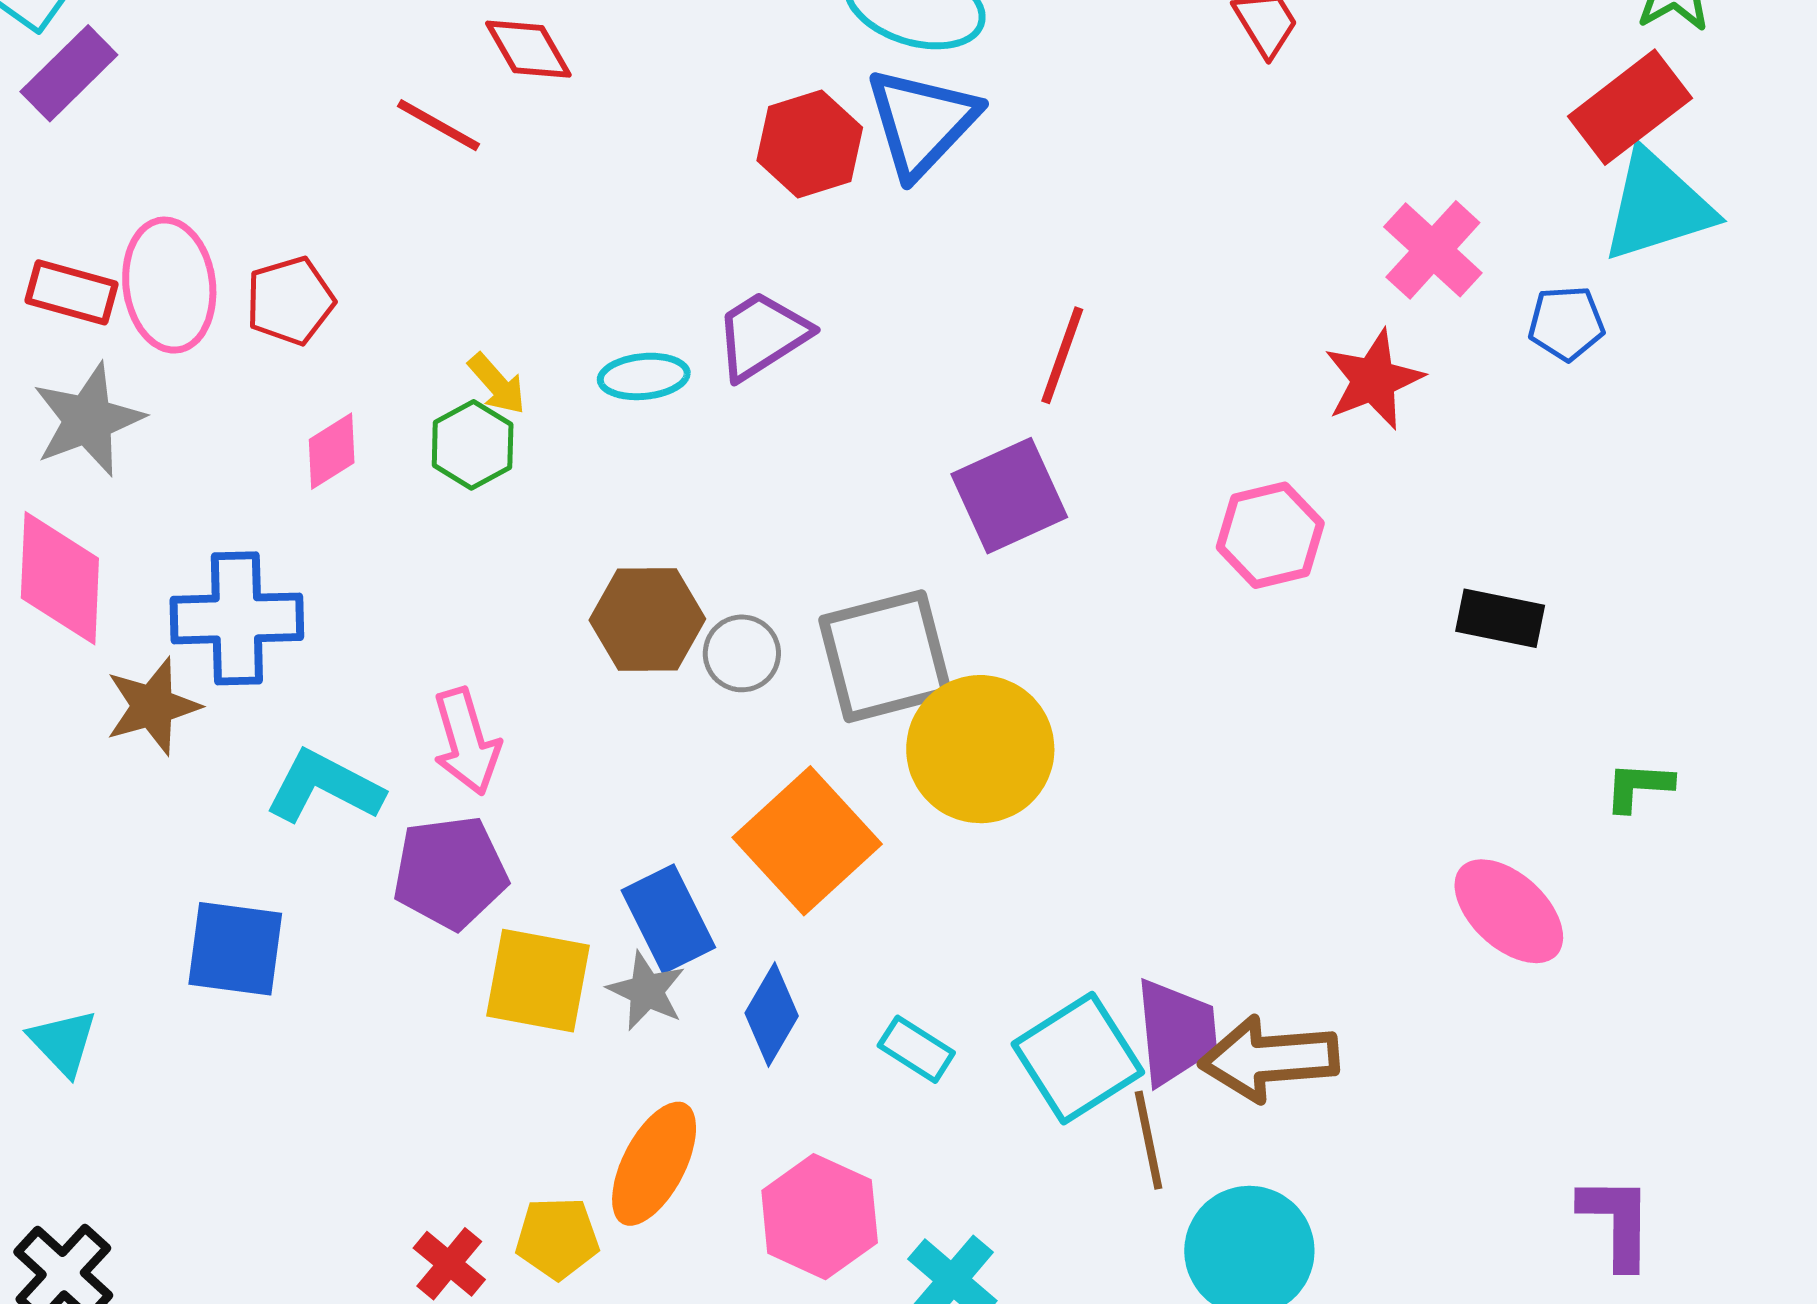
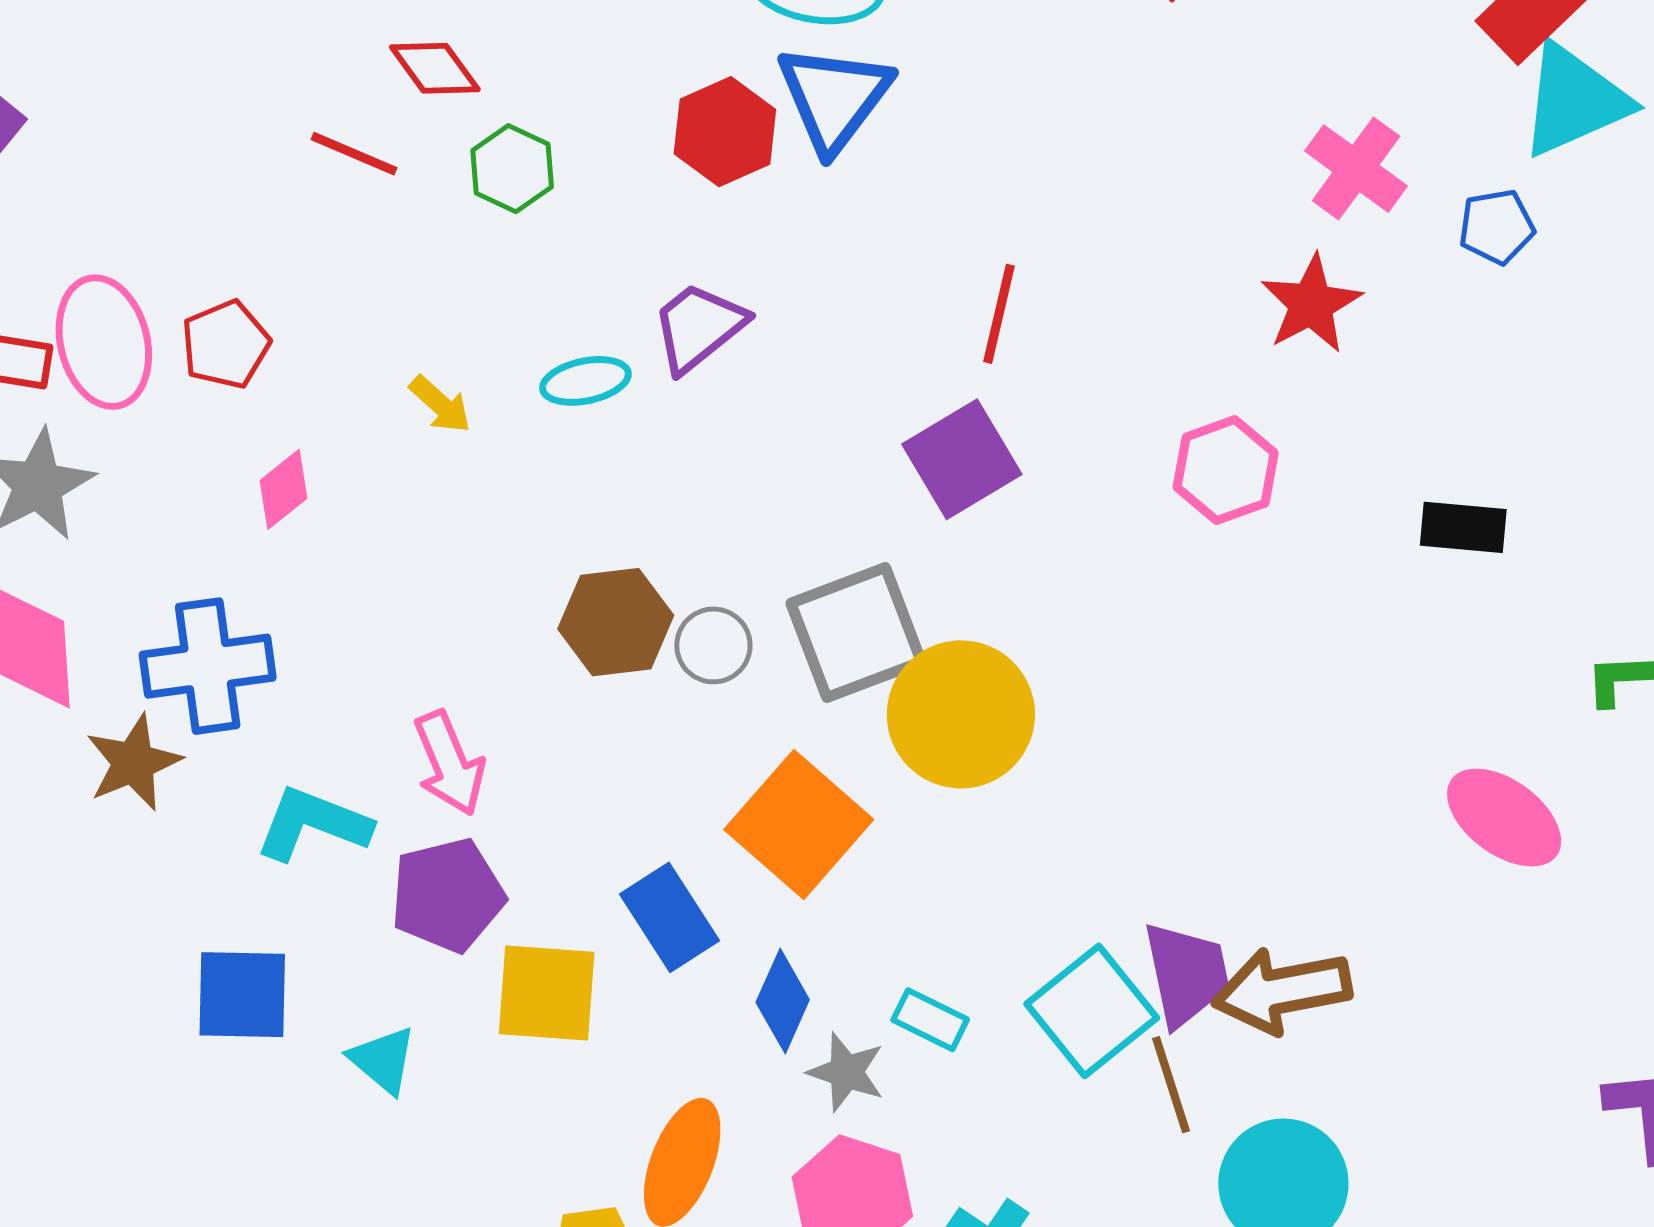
green hexagon: (473, 445) -> (512, 169), moved
gray star: (647, 991) -> (846, 1072), moved
cyan triangle: (63, 1042) -> (383, 1060), moved

